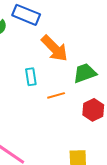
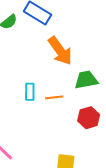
cyan rectangle: (31, 77) -> (30, 92), moved

